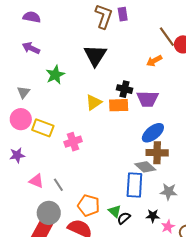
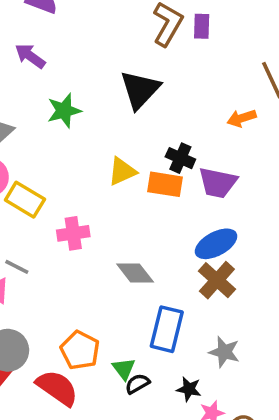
brown cross: (157, 153) -> (217, 280), turned 30
gray diamond: (145, 167) -> (135, 273), moved
gray line: (58, 185) -> (17, 267), moved, turned -40

